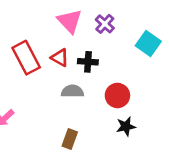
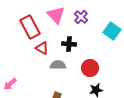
red rectangle: (26, 58) -> (30, 27), moved
red triangle: (60, 58) -> (42, 48), moved

